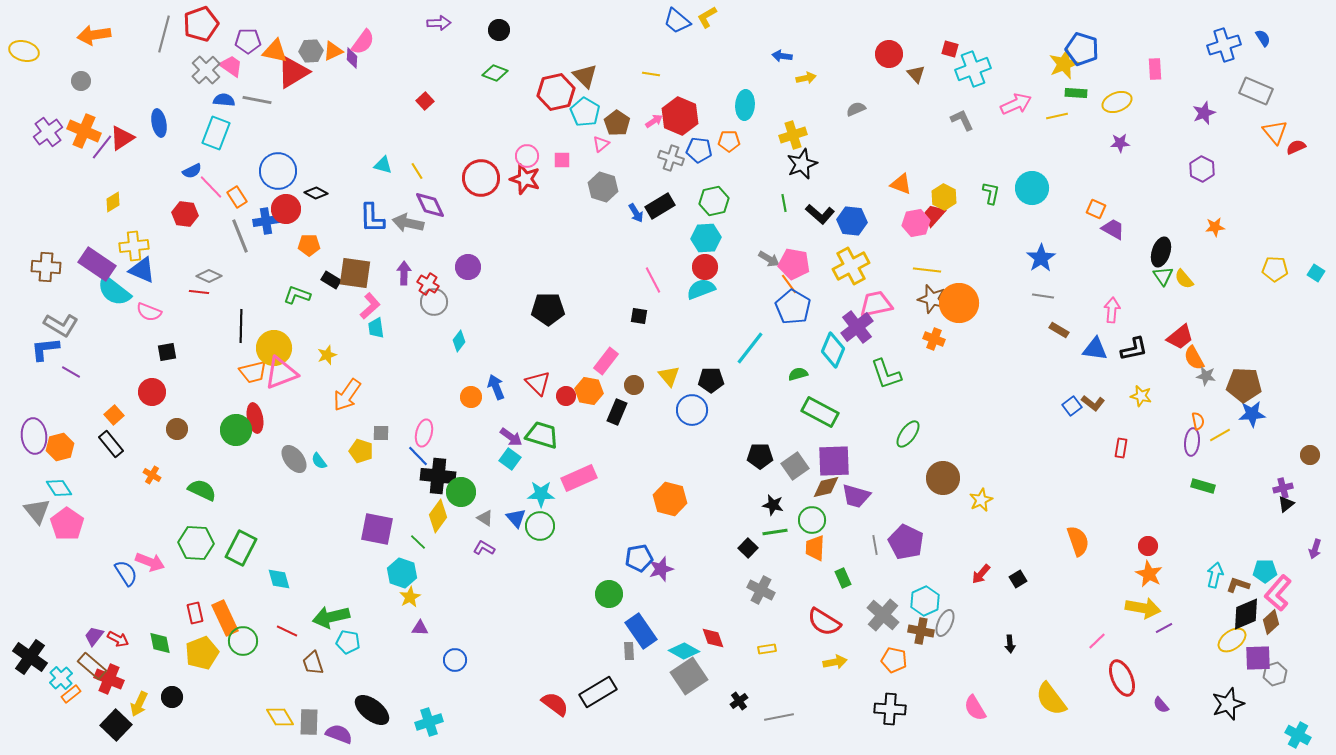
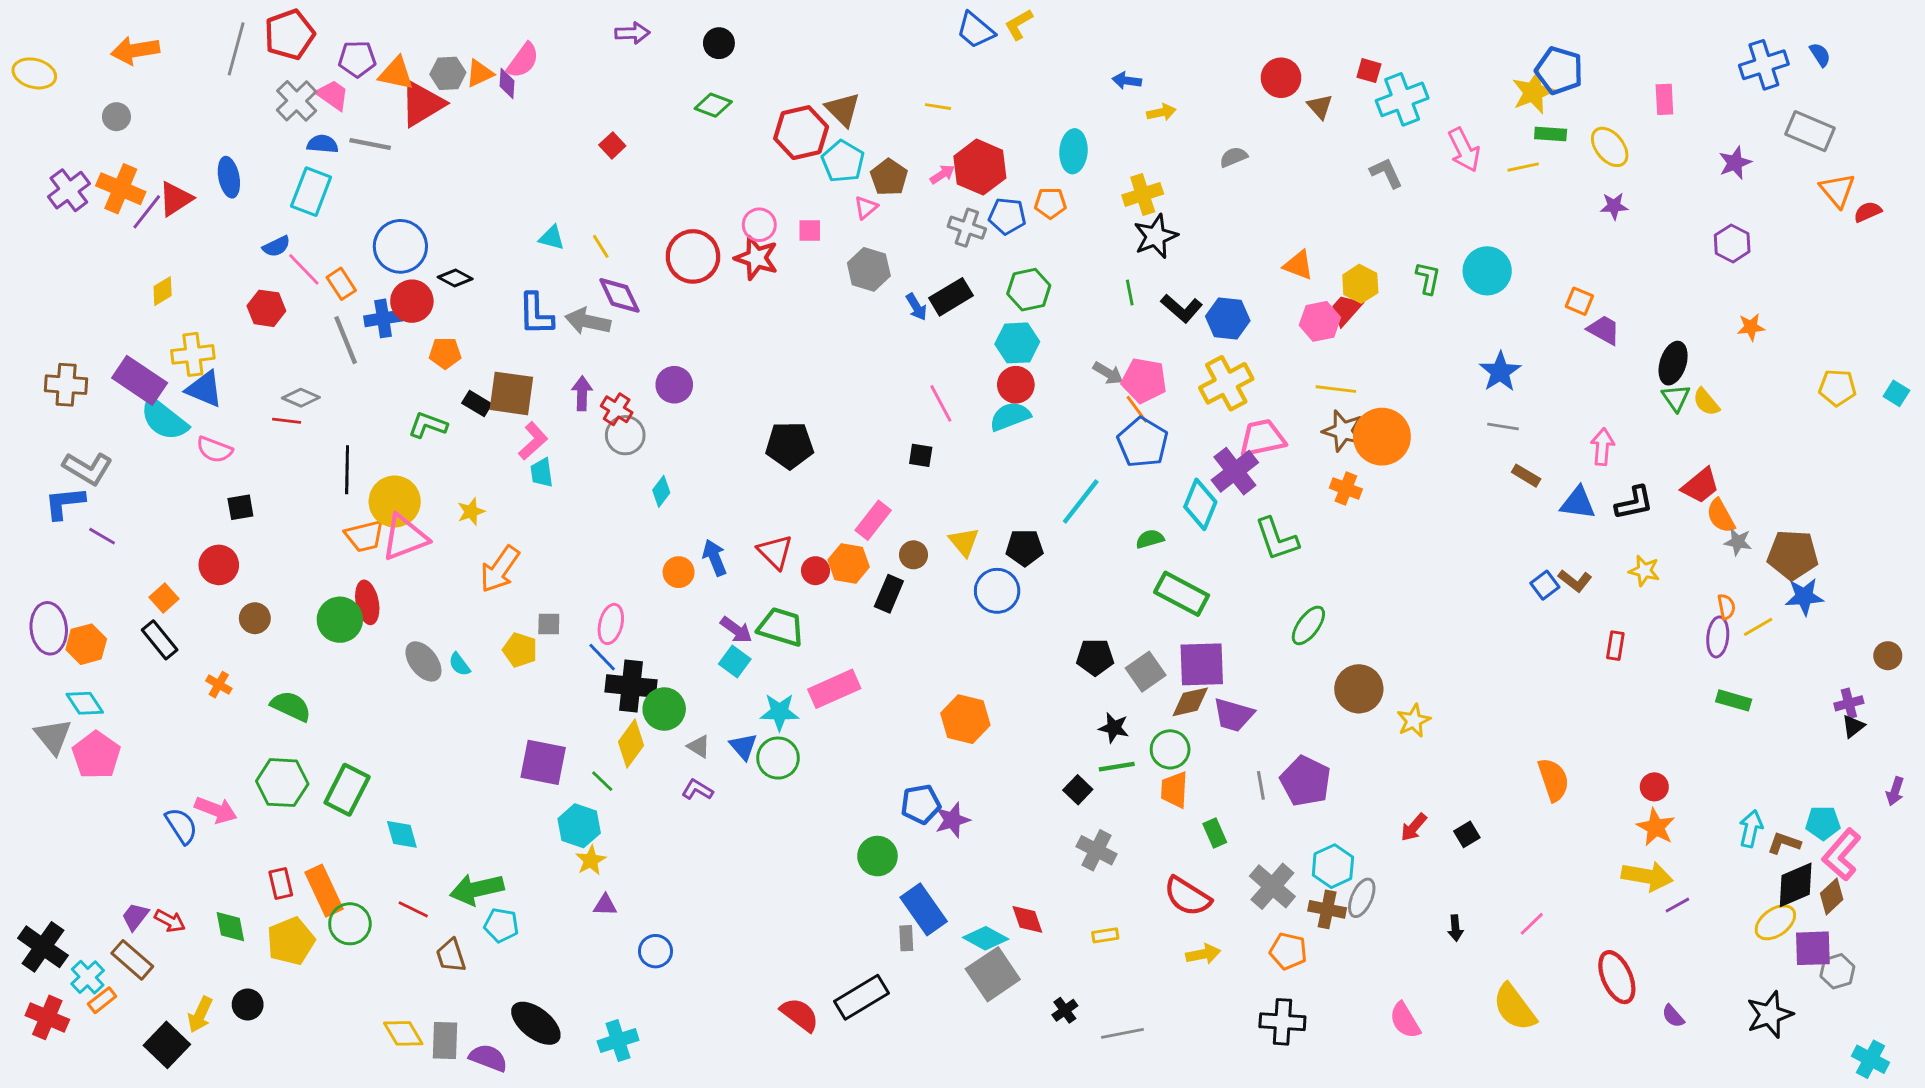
yellow ellipse: (1117, 102) -> (1610, 147), turned 72
pink arrow: (1016, 104) -> (1464, 150), turned 88
pink line: (1097, 641) -> (1532, 924), moved
red cross: (109, 679) -> (47, 1017), moved

